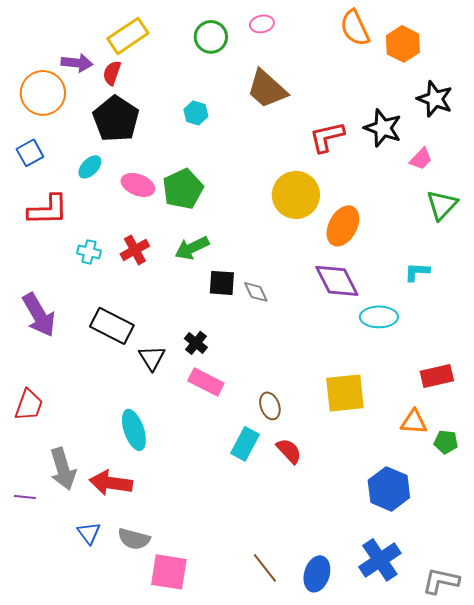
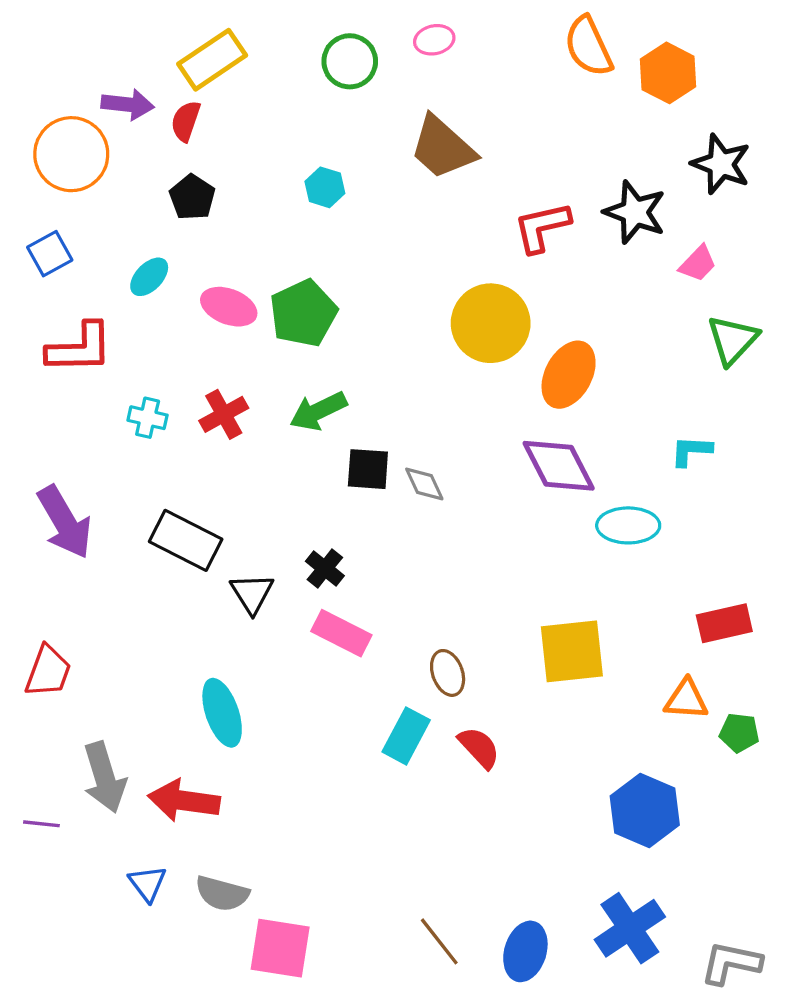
black pentagon: (116, 119) -> (192, 197), size x0.6

